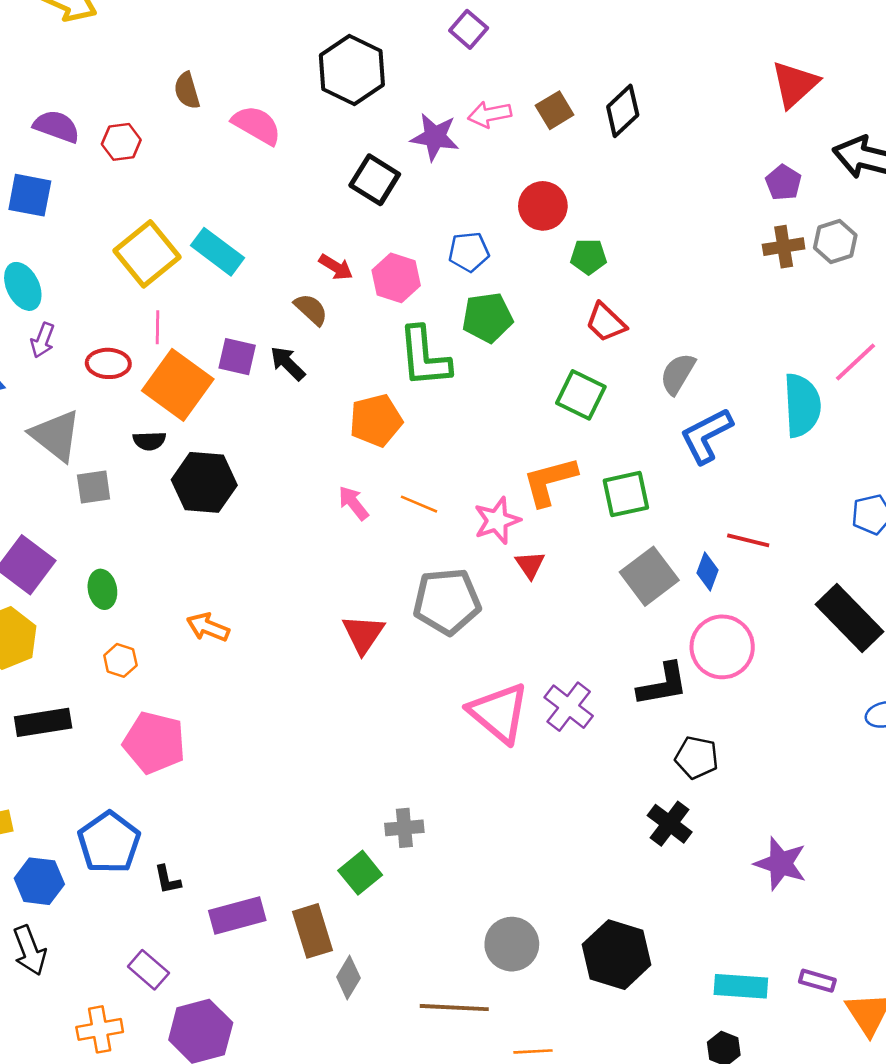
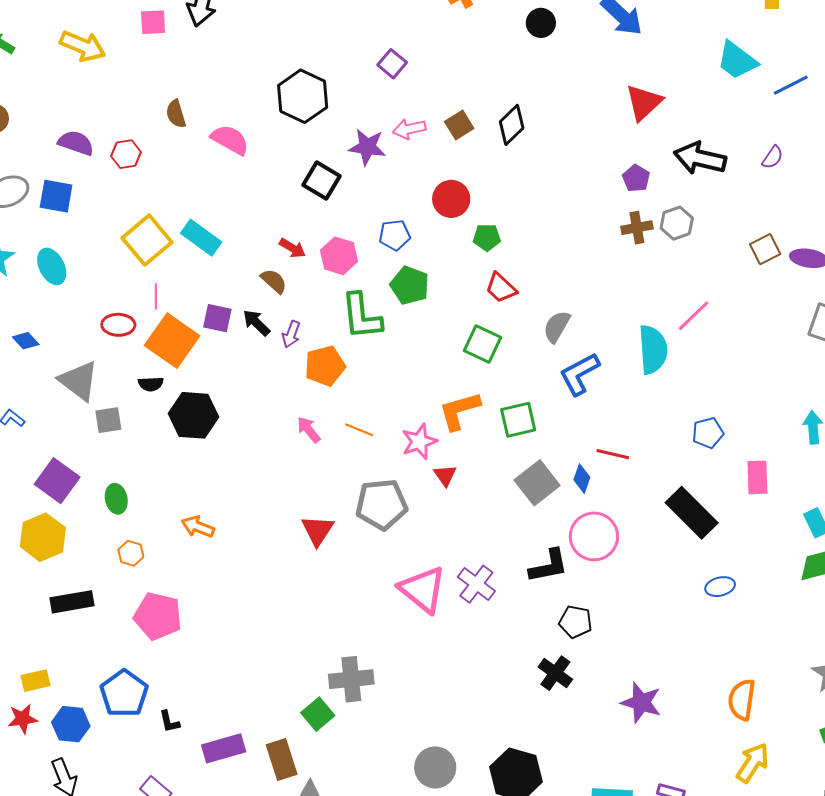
green pentagon: (487, 318) -> (410, 285), turned 30
purple arrow: (43, 340) -> (291, 334), moved
gray cross: (404, 828) -> (351, 679), size x1.5

